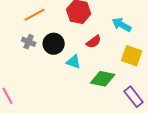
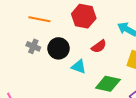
orange line: (35, 15) -> (39, 19), turned 40

